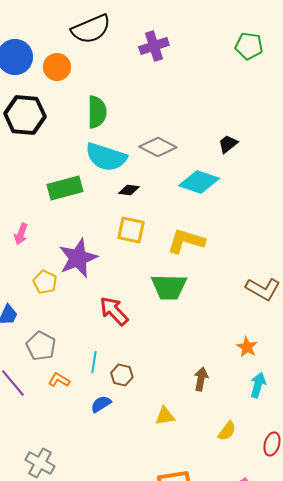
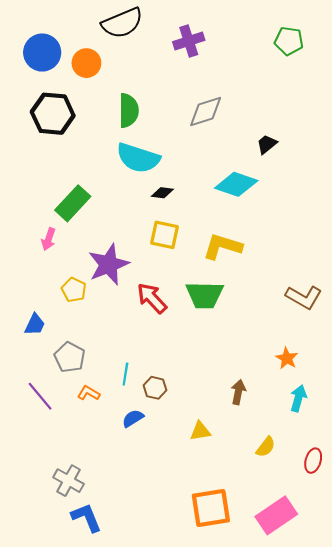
gray diamond: (158, 147) -> (206, 112), moved, turned -45
green rectangle: (65, 188) -> (73, 203), moved, turned -32
red arrow: (114, 311) -> (152, 298), moved

